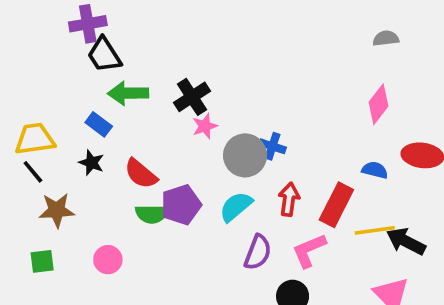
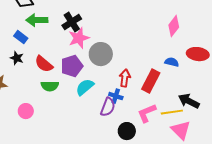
pink star: (205, 126) -> (79, 38), size x1.5
blue cross: (272, 146) -> (116, 96), moved
purple pentagon: (181, 205) -> (72, 66), moved
cyan semicircle: (236, 207) -> (85, 87), moved
yellow line: (375, 230) -> (172, 112), moved
pink L-shape: (309, 250) -> (147, 113), moved

